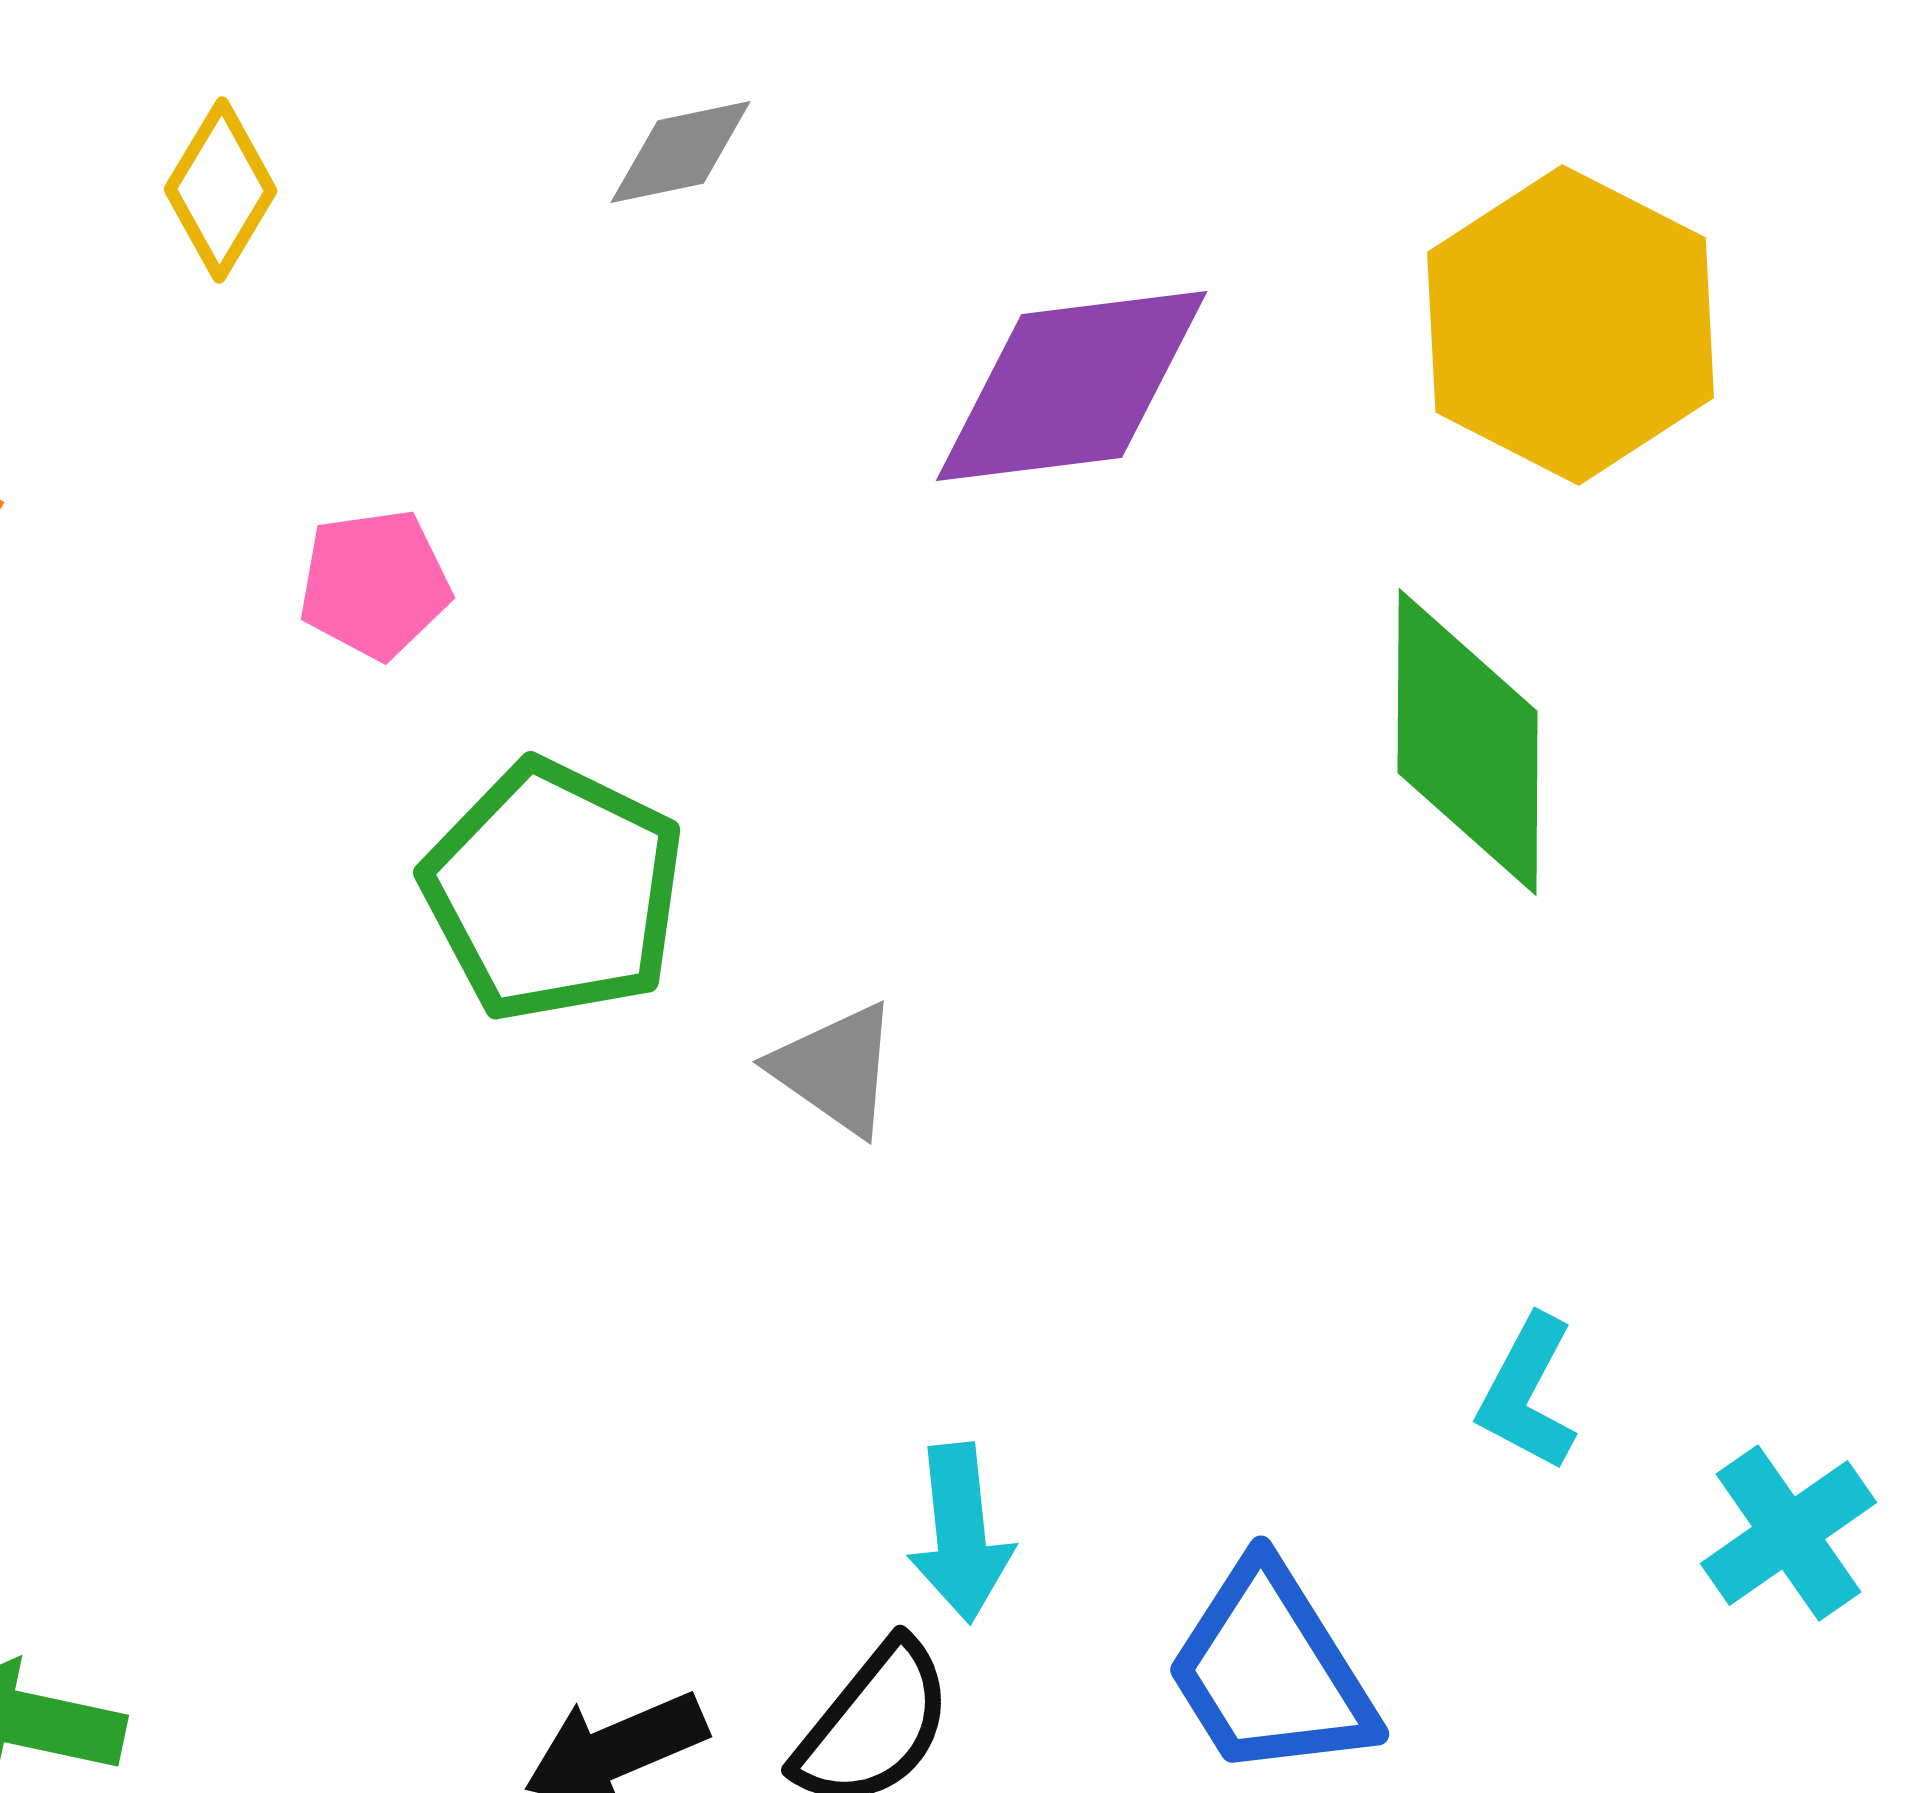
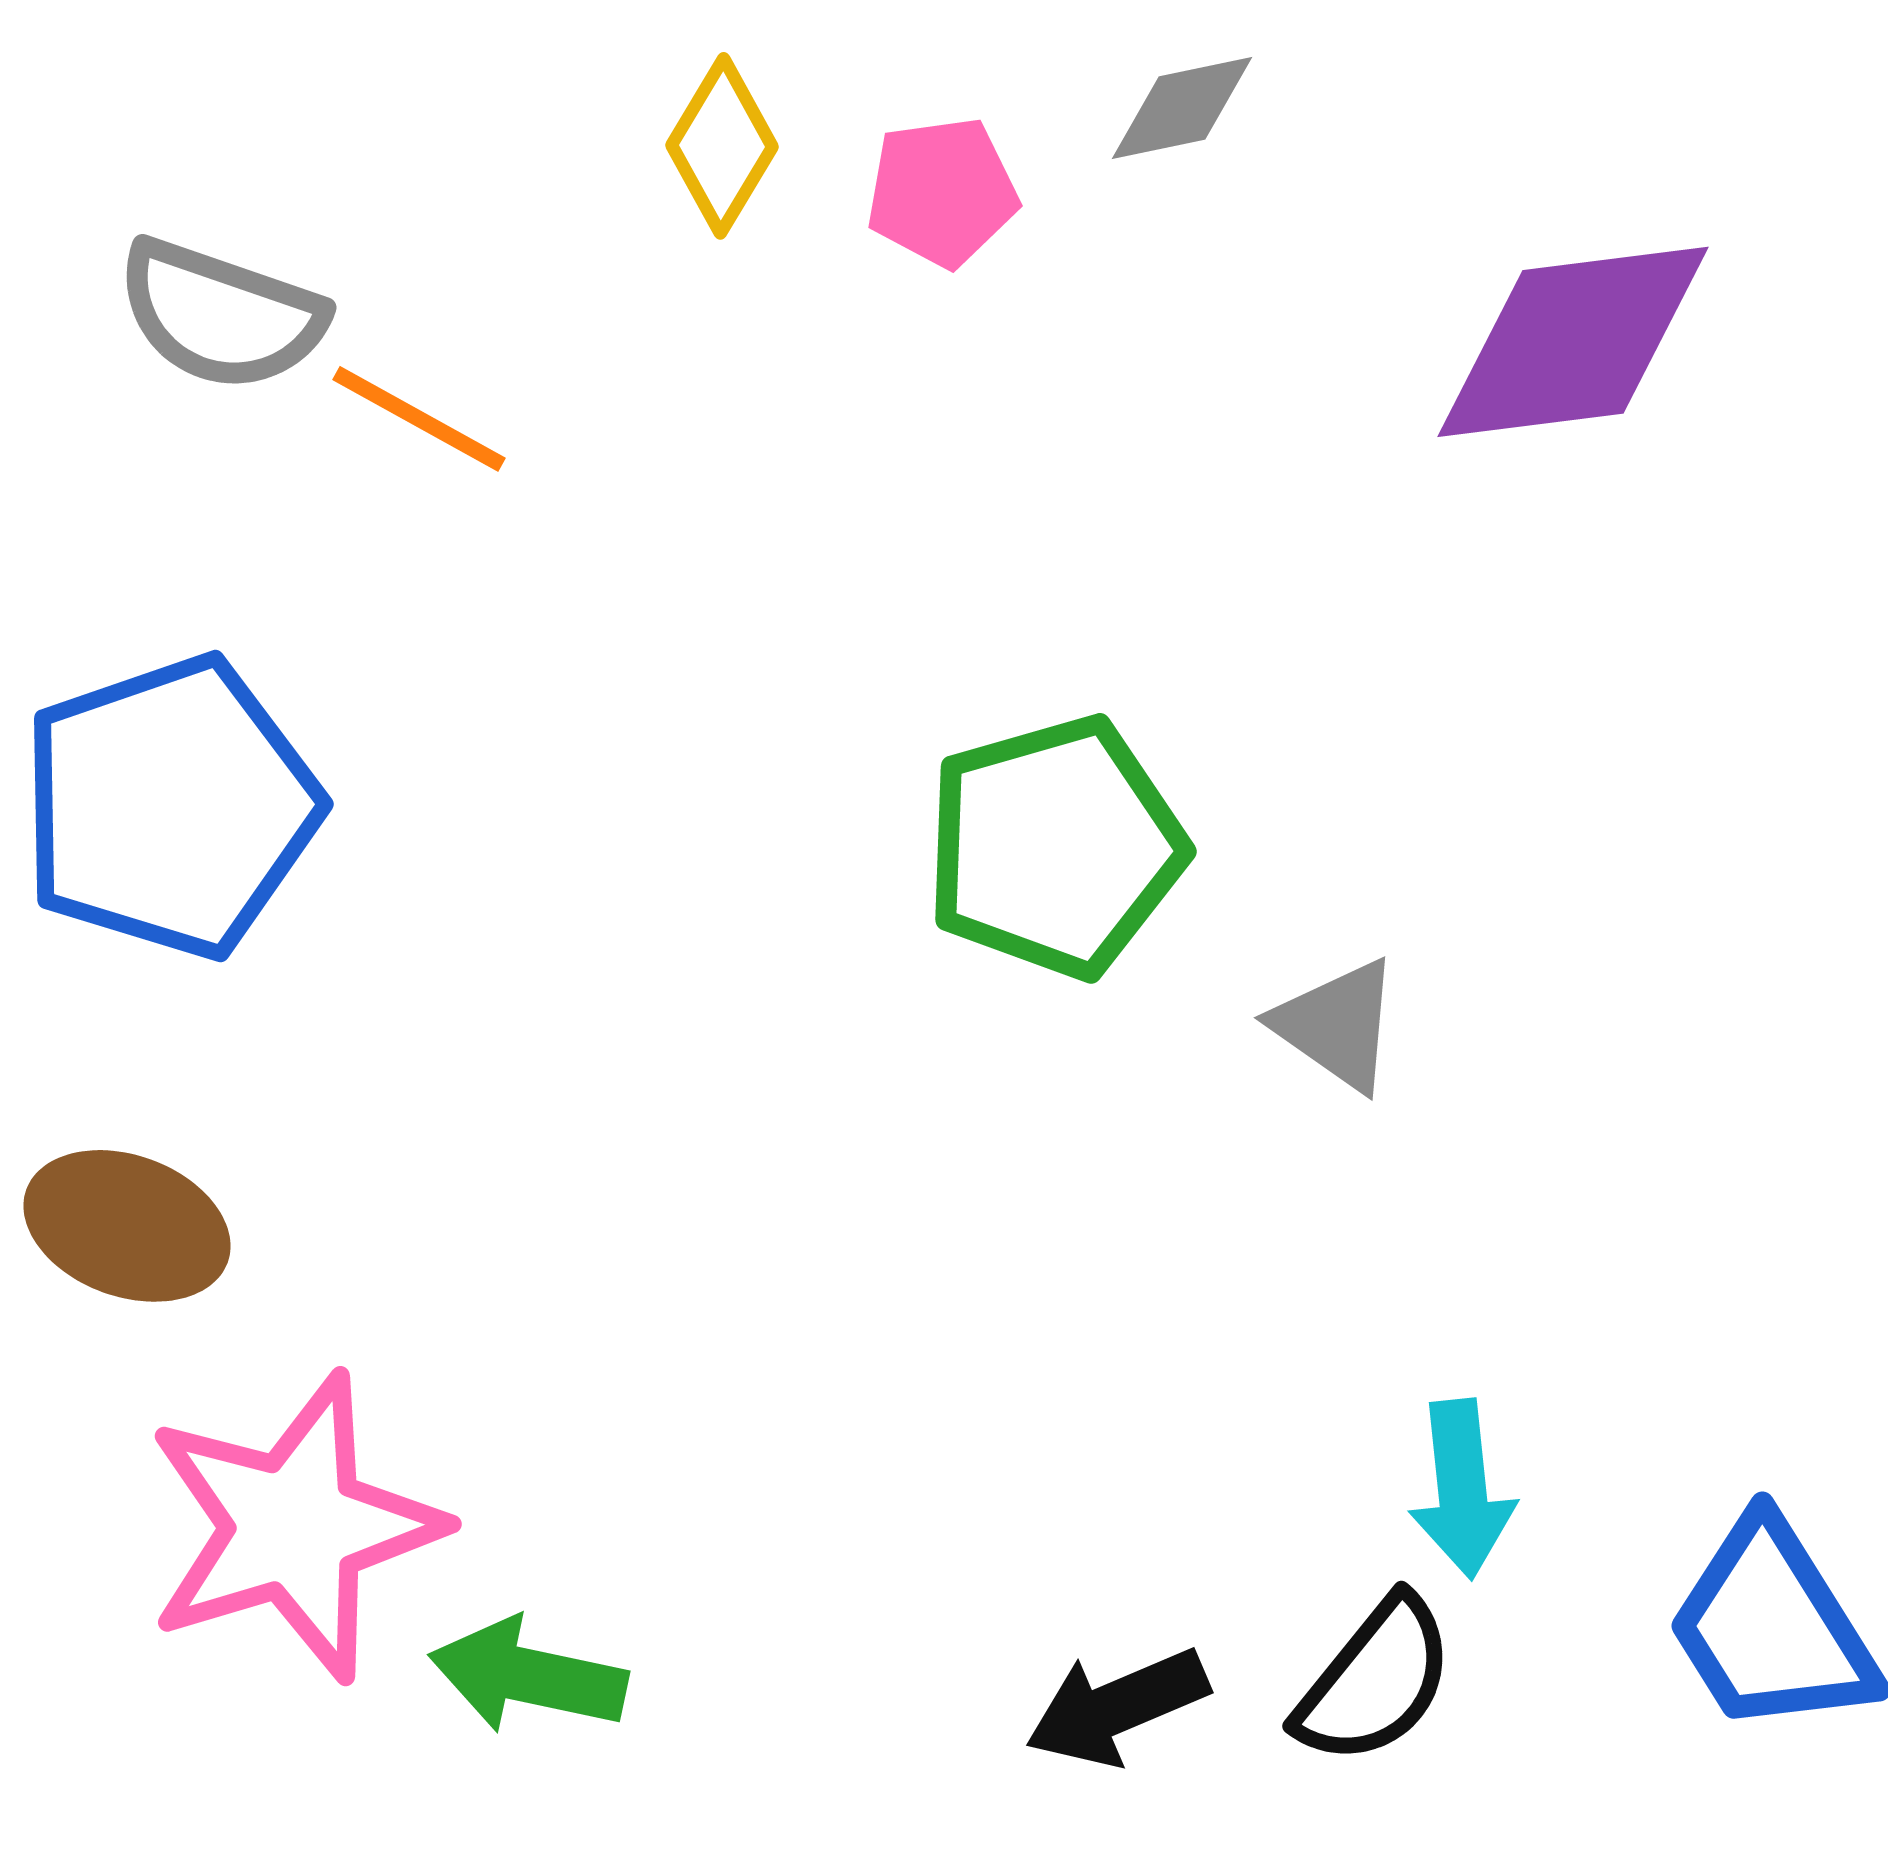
pink pentagon: (375, 584) -> (942, 192), moved
green pentagon: (554, 891) -> (1055, 847), turned 30

